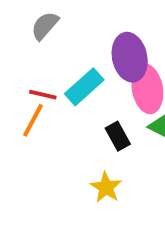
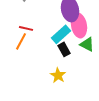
cyan rectangle: (84, 87) -> (61, 34), moved

